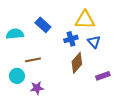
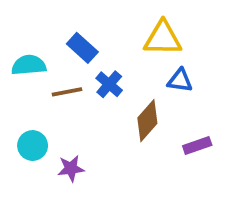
blue cross: (71, 39) -> (109, 84), moved, turned -32
blue triangle: (94, 42) -> (180, 80), turned -40
brown line: (33, 60) -> (67, 92), moved

